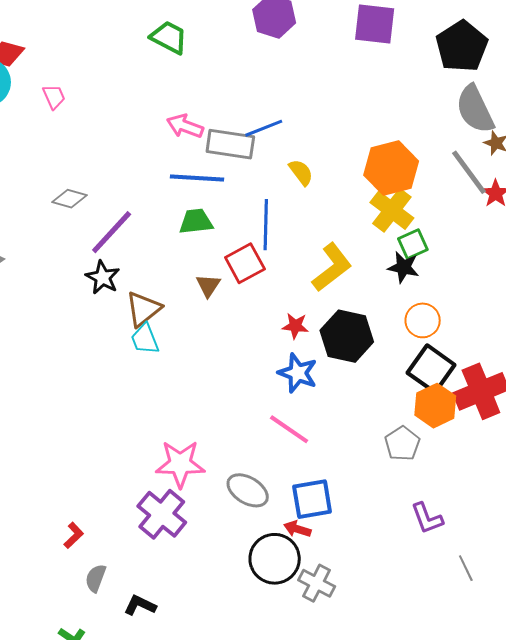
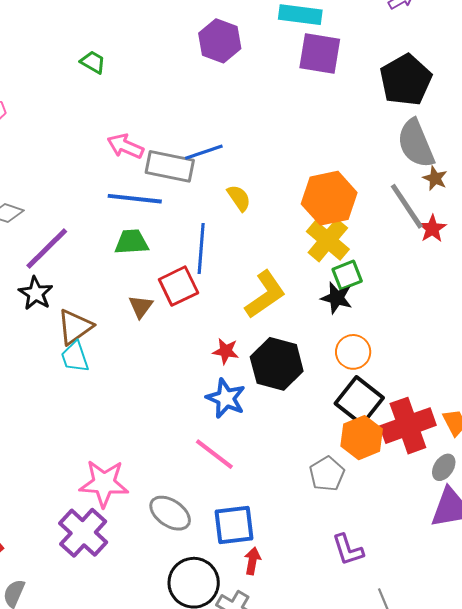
green trapezoid: (169, 37) -> (93, 62), moved, size x0.7
red arrow: (297, 529) -> (252, 561), moved, turned 80

